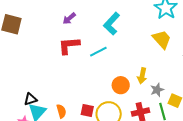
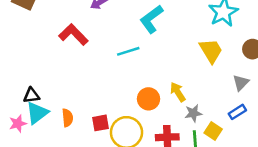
red L-shape: (69, 46) -> (73, 35), moved, turned 40
yellow arrow: (142, 76) -> (178, 92), turned 126
red square: (87, 110) -> (100, 123), turned -32

